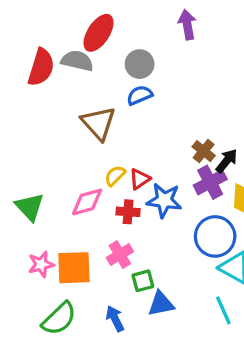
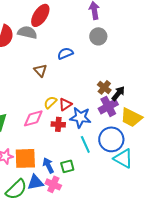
gray circle: (140, 64) -> (98, 36), moved
brown triangle: (99, 123) -> (40, 70), size x0.6
pink cross: (120, 255) -> (53, 184), moved, turned -35
blue triangle: (161, 304) -> (35, 182), moved
cyan line: (223, 310) -> (85, 144), moved
blue arrow: (115, 319) -> (48, 165), moved

